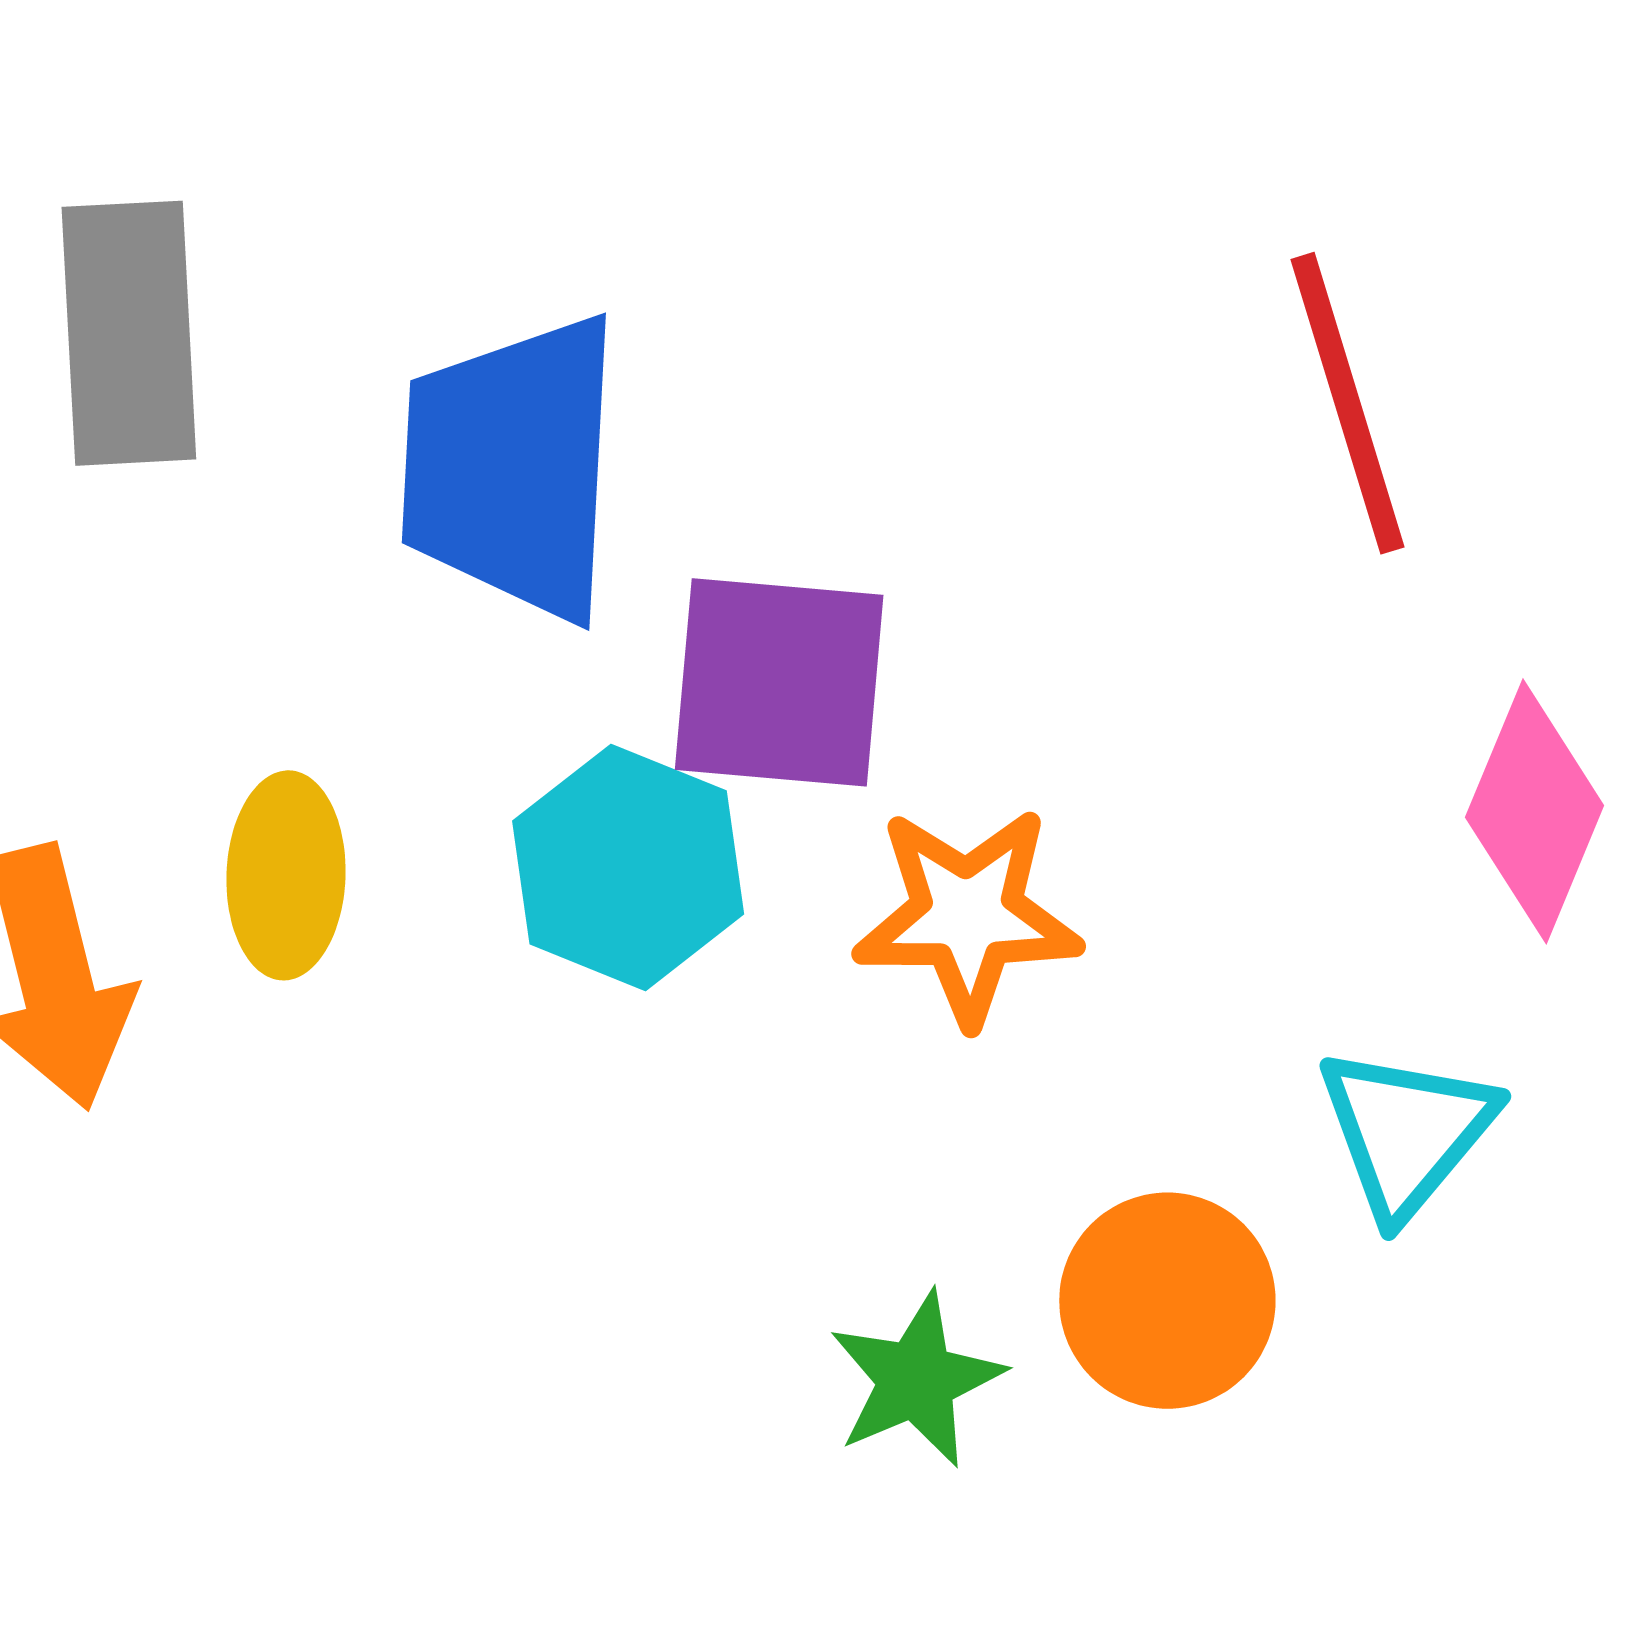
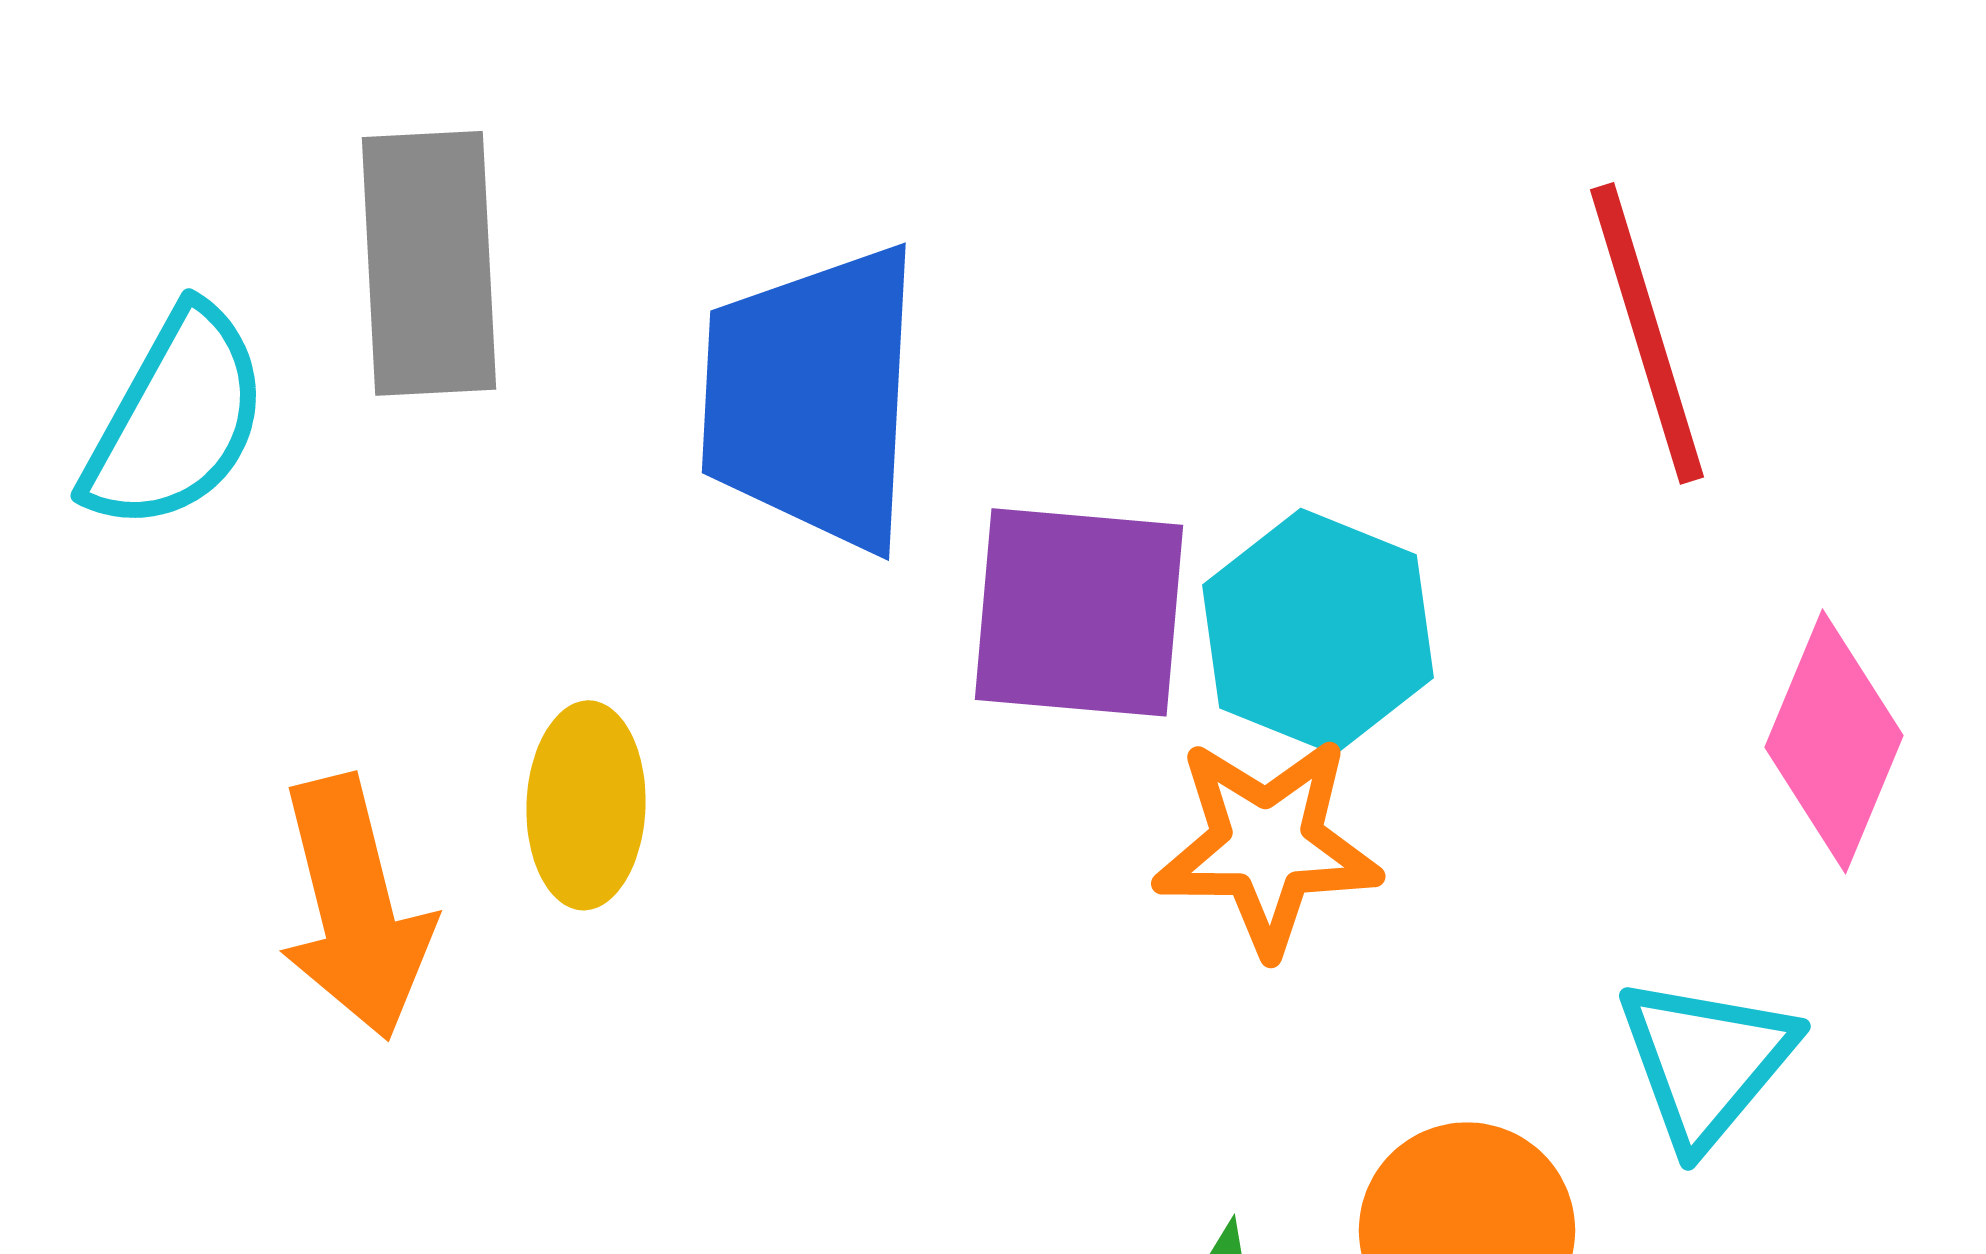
cyan hexagon: (628, 867) -> (1318, 631), moved

